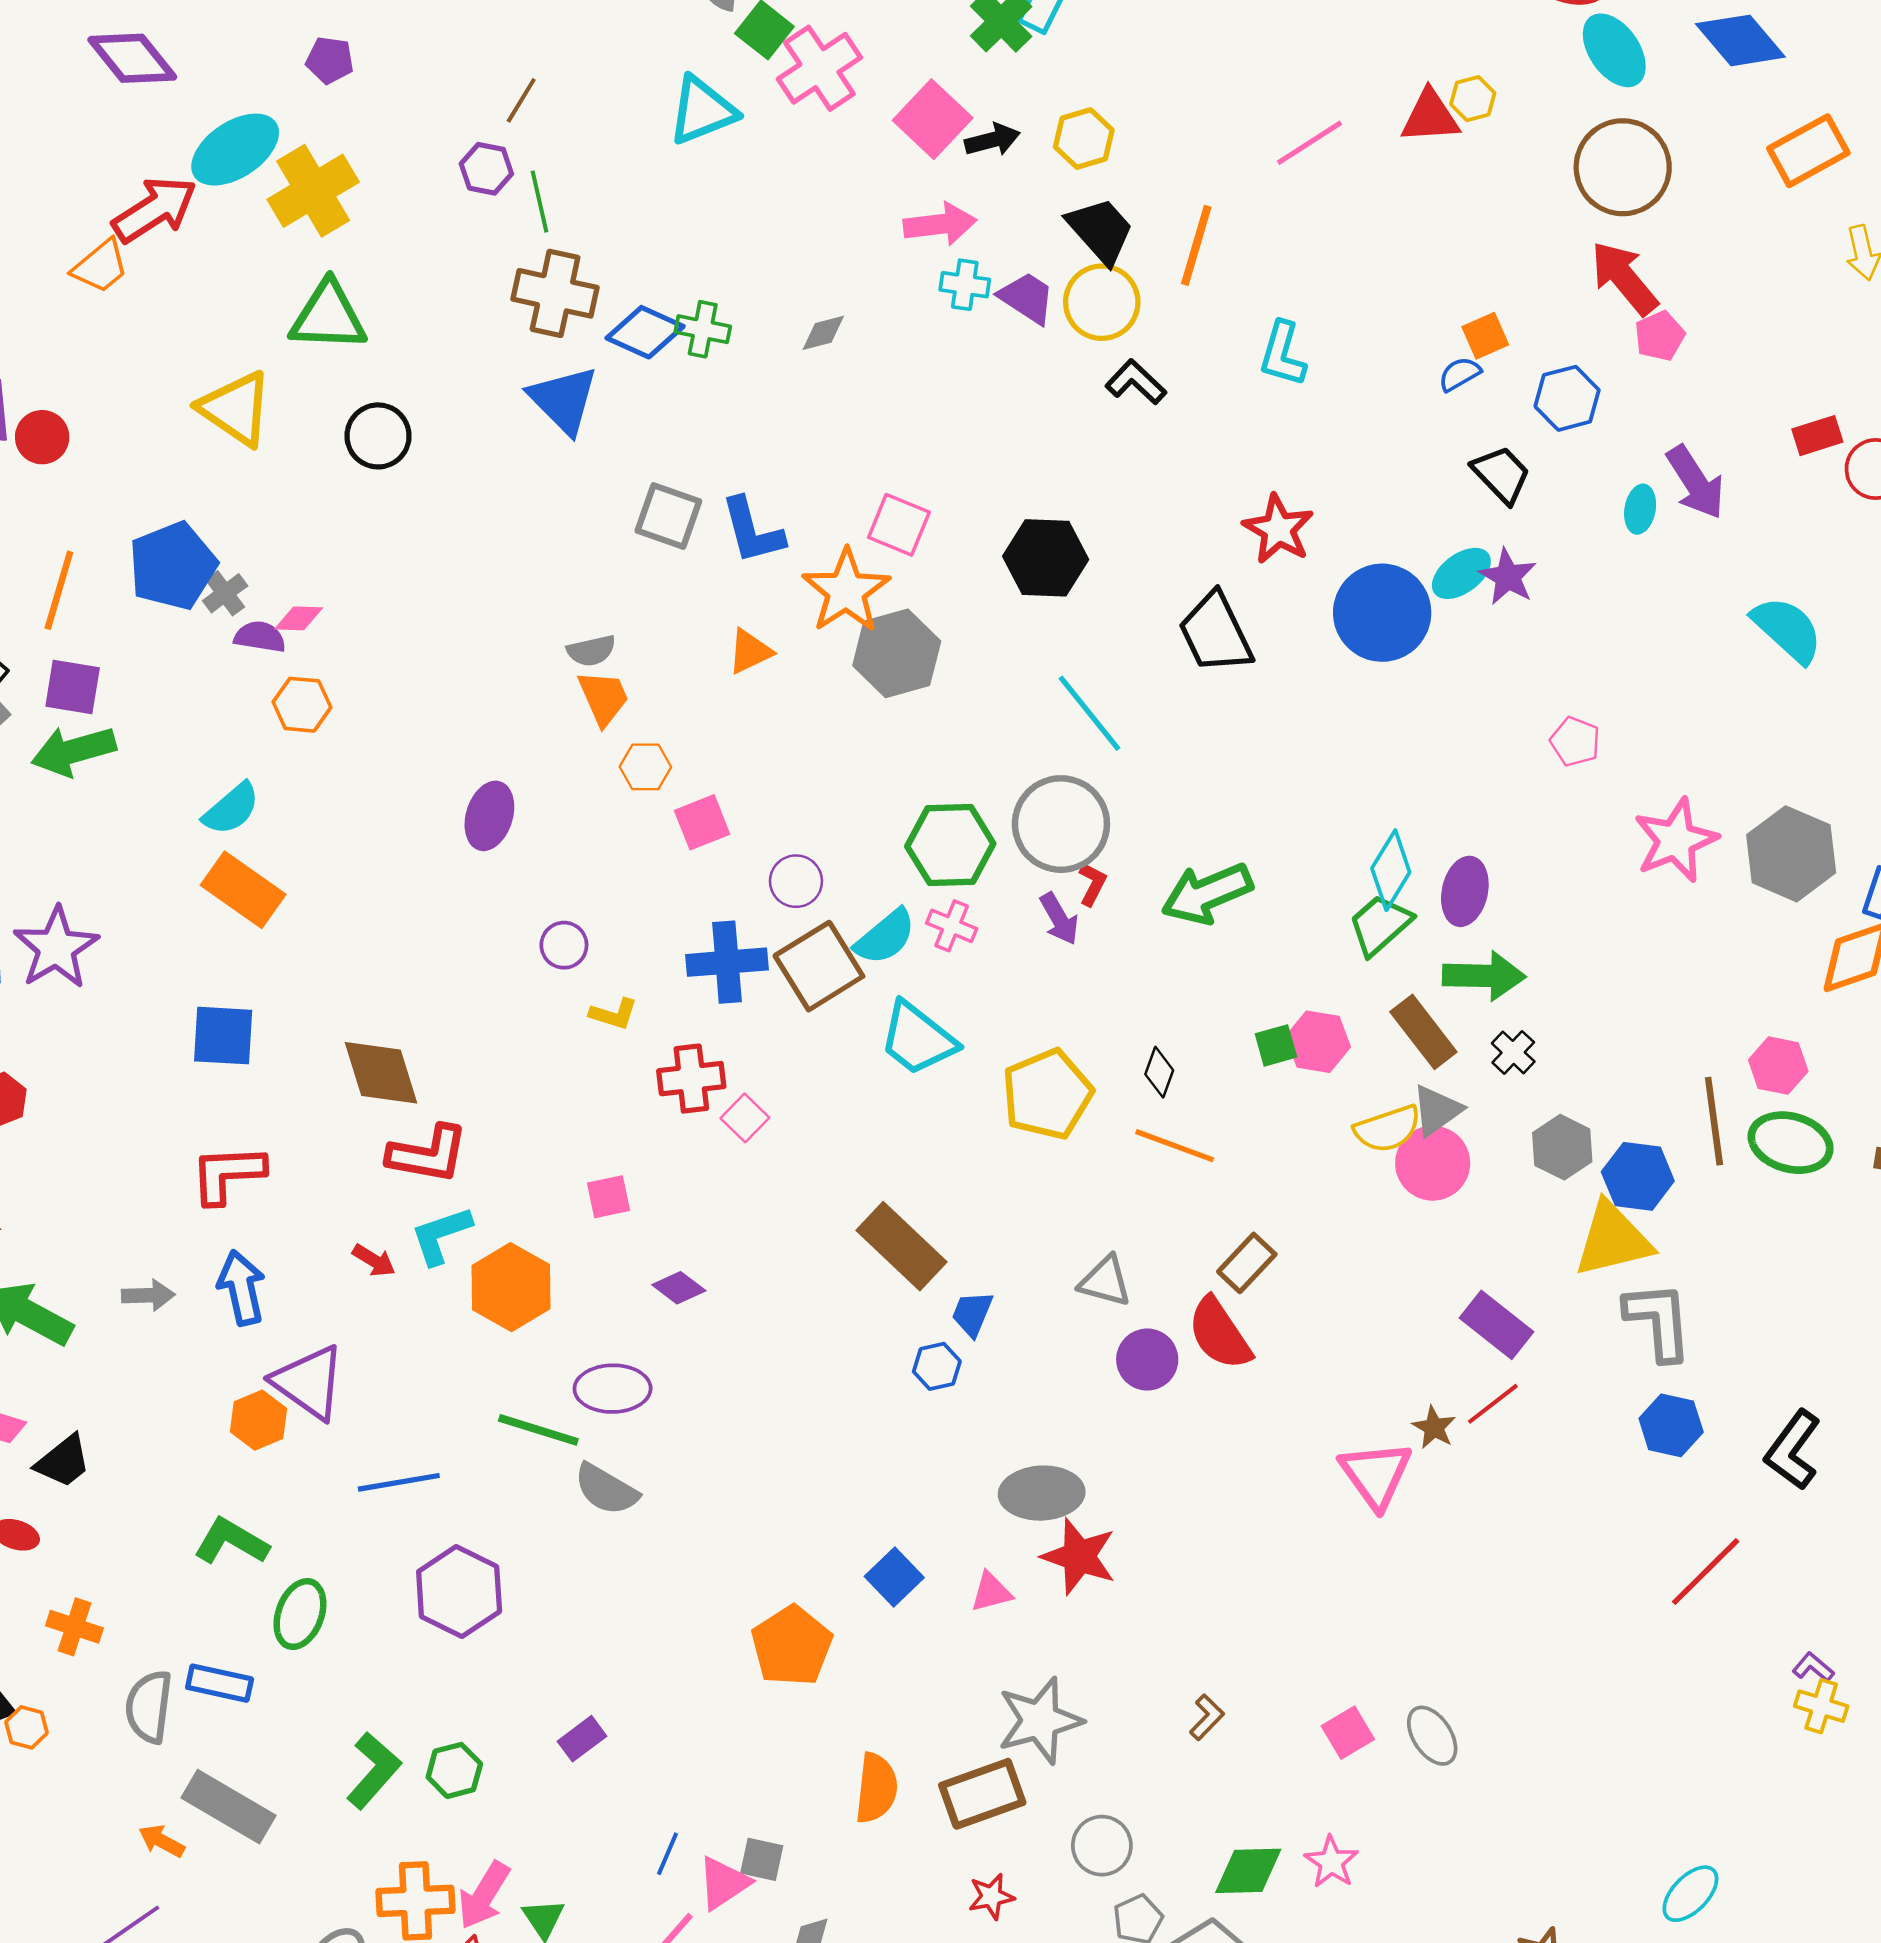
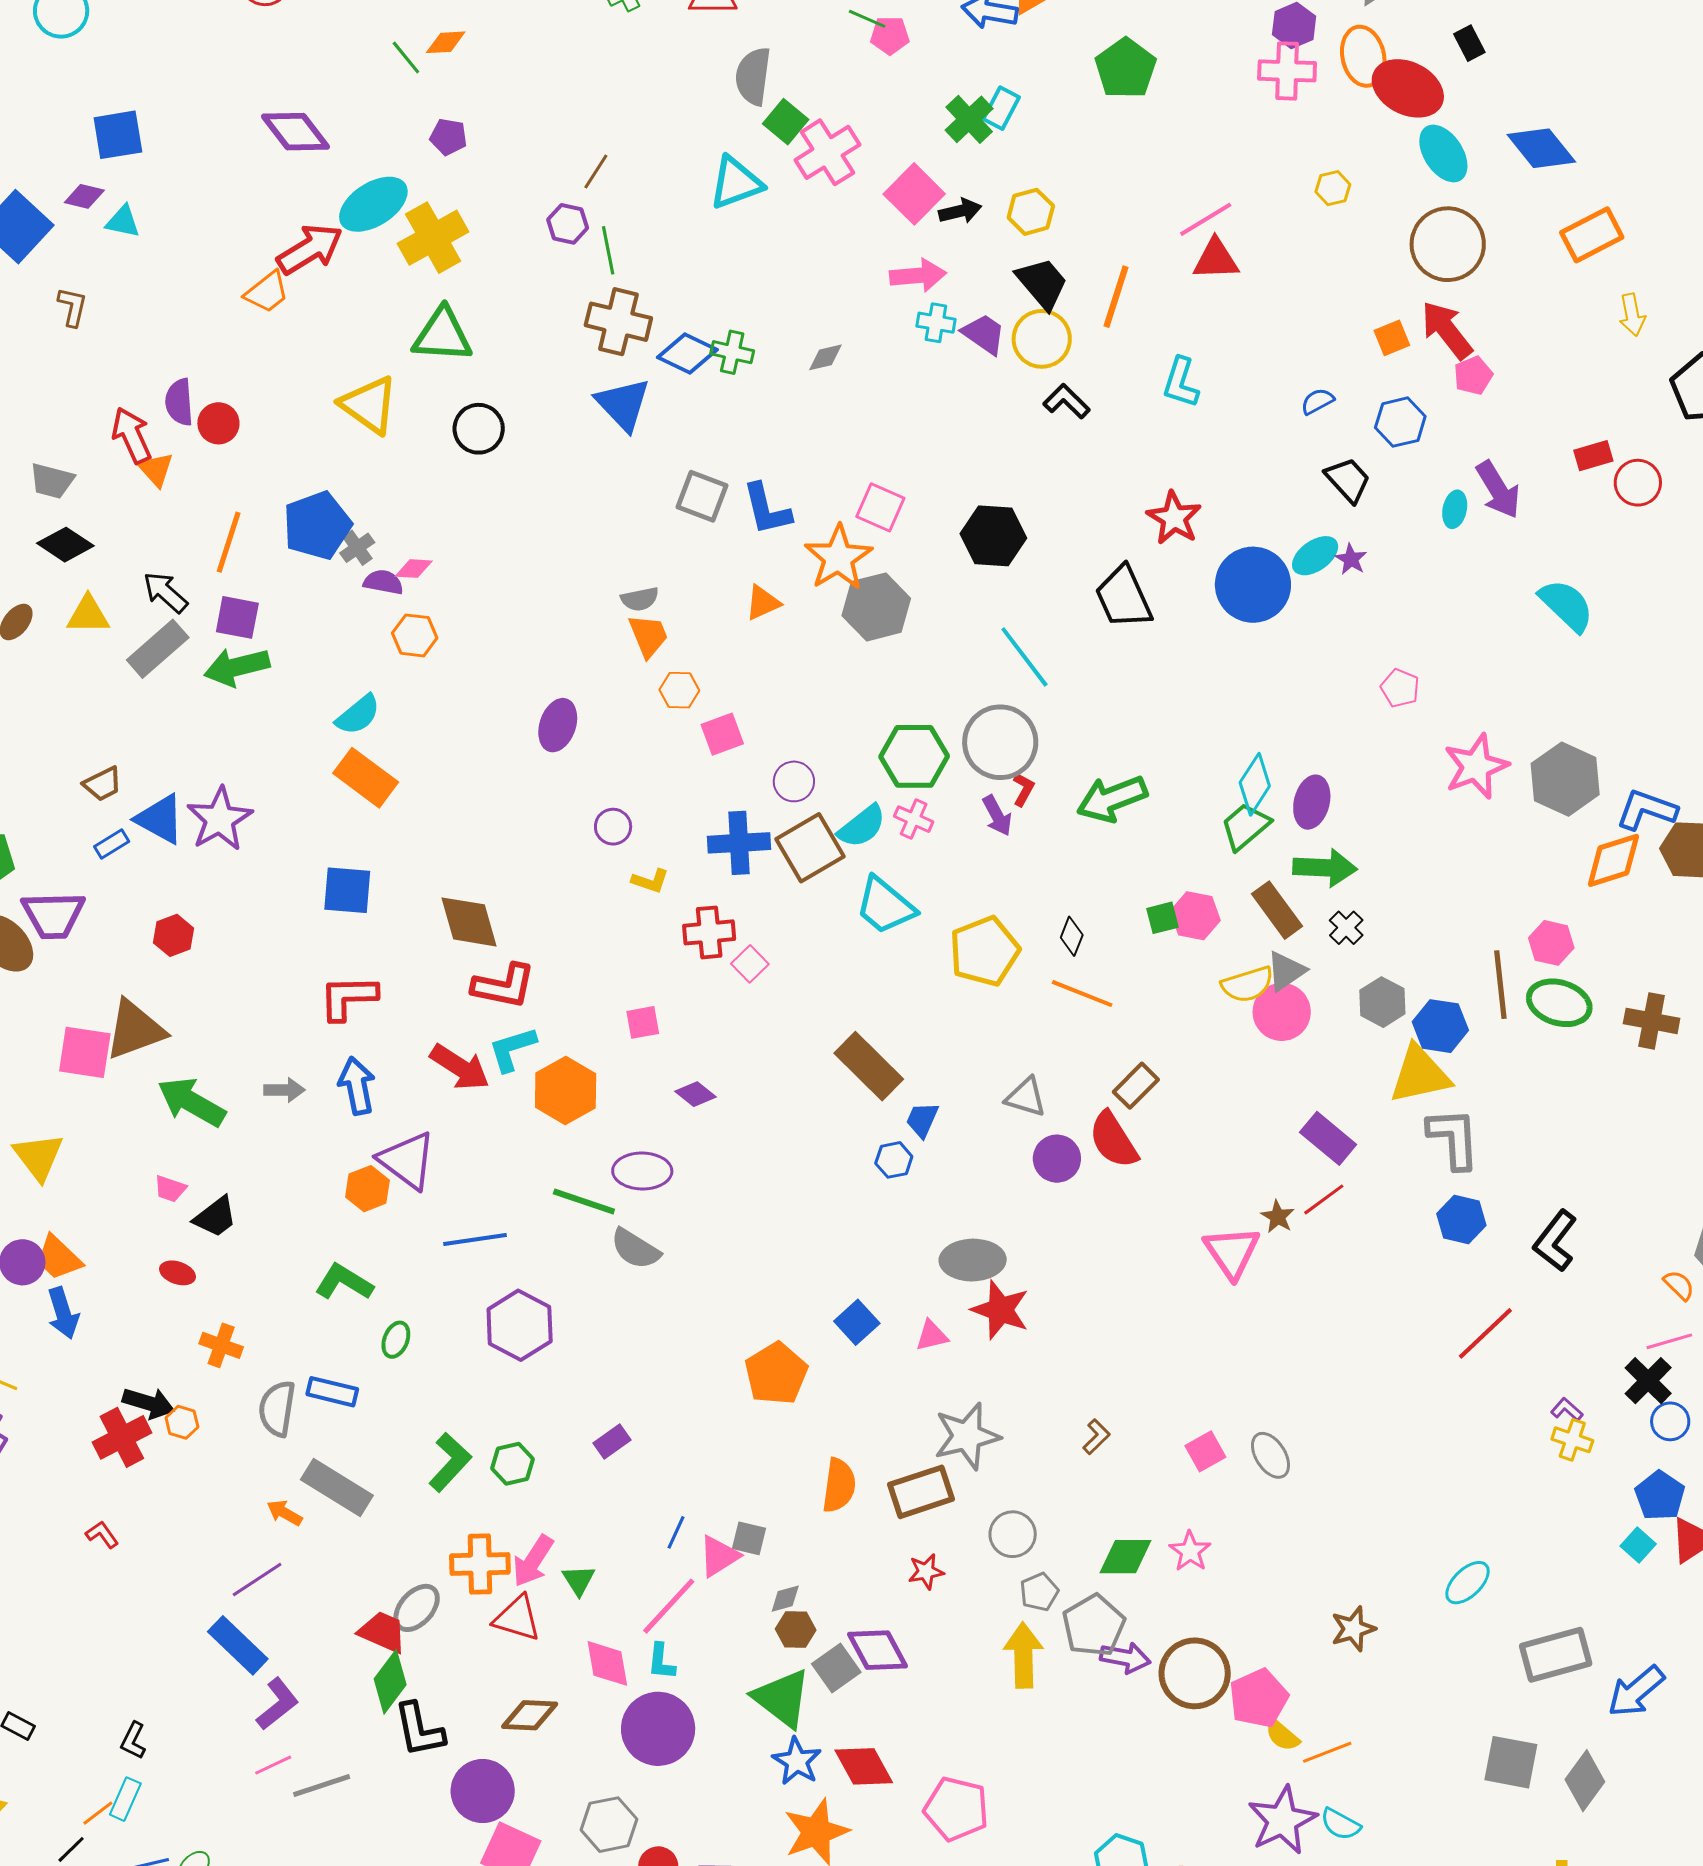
red triangle: (1430, 117) -> (1216, 259), moved
orange square: (1485, 336) -> (1392, 338), moved
purple star: (1508, 577) -> (1351, 559), size x0.7
red arrow: (374, 1260) -> (460, 1067), size x1.8
green ellipse: (300, 1614) -> (396, 1340), size x0.7

